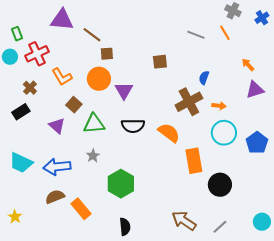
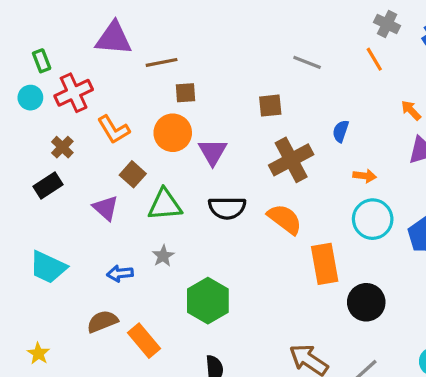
brown line: (92, 35) -> (162, 62), turned -48
gray line: (196, 35) -> (307, 62), moved
brown cross: (189, 102) -> (291, 160), moved
blue arrow: (57, 167) -> (120, 273), moved, size x0.6

